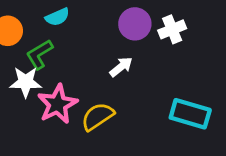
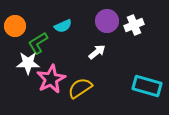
cyan semicircle: (57, 17) -> (63, 26), moved

